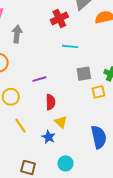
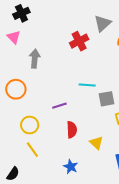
cyan line: (70, 46) -> (87, 85), moved
yellow triangle: (61, 122) -> (96, 143), moved
yellow line: (20, 126) -> (32, 150), moved

